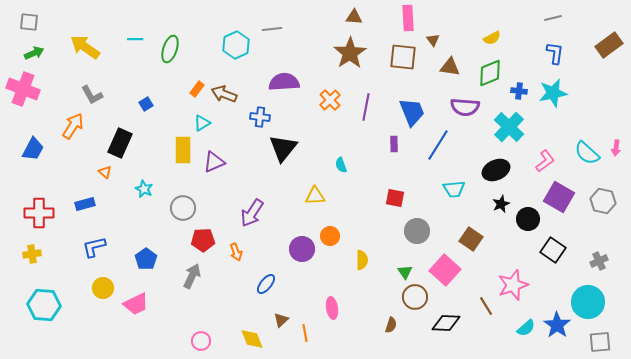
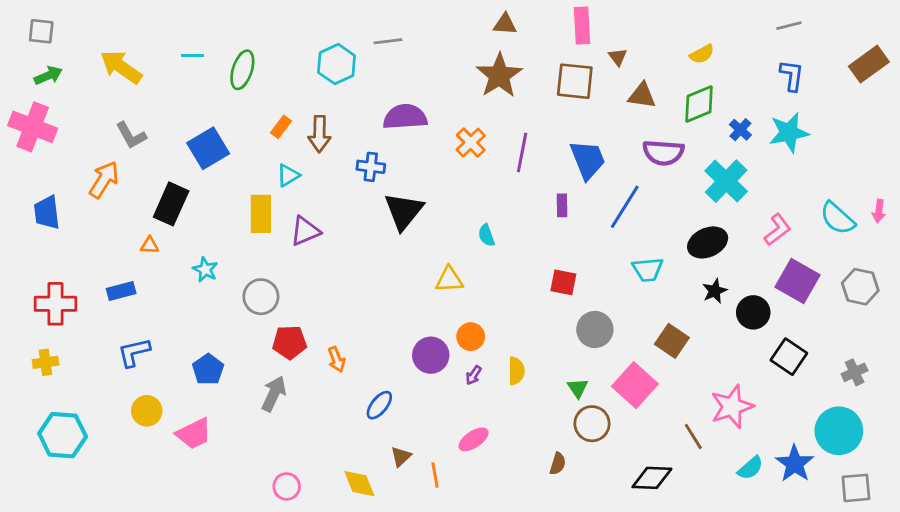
blue cross: (519, 91) -> (740, 130), turned 35
brown arrow: (224, 94) -> (319, 134), turned -110
blue square: (146, 104) -> (208, 148), size x2.0
blue trapezoid: (33, 149) -> (47, 212), turned 145
orange triangle: (105, 172) -> (150, 245), turned -40
purple arrow: (252, 213) -> (474, 375), moved, size x0.5
pink ellipse: (332, 308) -> (474, 439), turned 65
black diamond: (446, 323) -> (652, 478), moved

